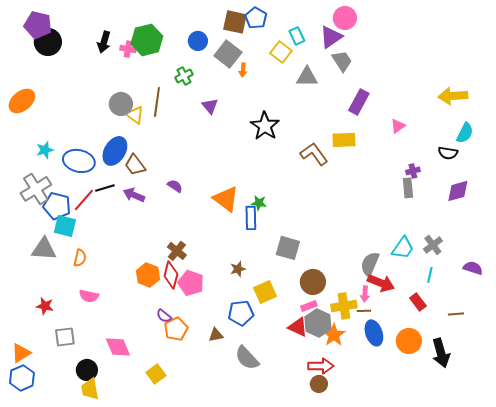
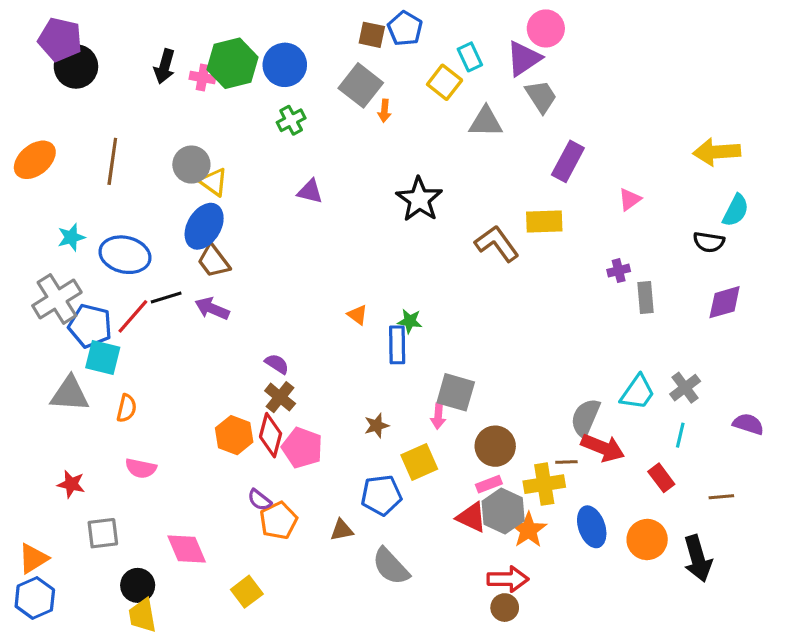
brown square: (235, 22) -> (372, 35), size x0.7
blue circle: (198, 41) -> (285, 65), moved, size x1.4
brown line: (157, 102) -> (112, 161), moved
purple triangle: (210, 106) -> (310, 191), moved, turned -36
blue ellipse: (115, 151) -> (204, 226), moved
purple cross: (413, 171) -> (619, 271), moved
purple semicircle: (175, 186) -> (277, 364), moved
orange triangle: (226, 199) -> (358, 315), size x0.5
pink arrow: (365, 294) -> (438, 416), moved
brown line: (364, 311) -> (566, 462), moved

